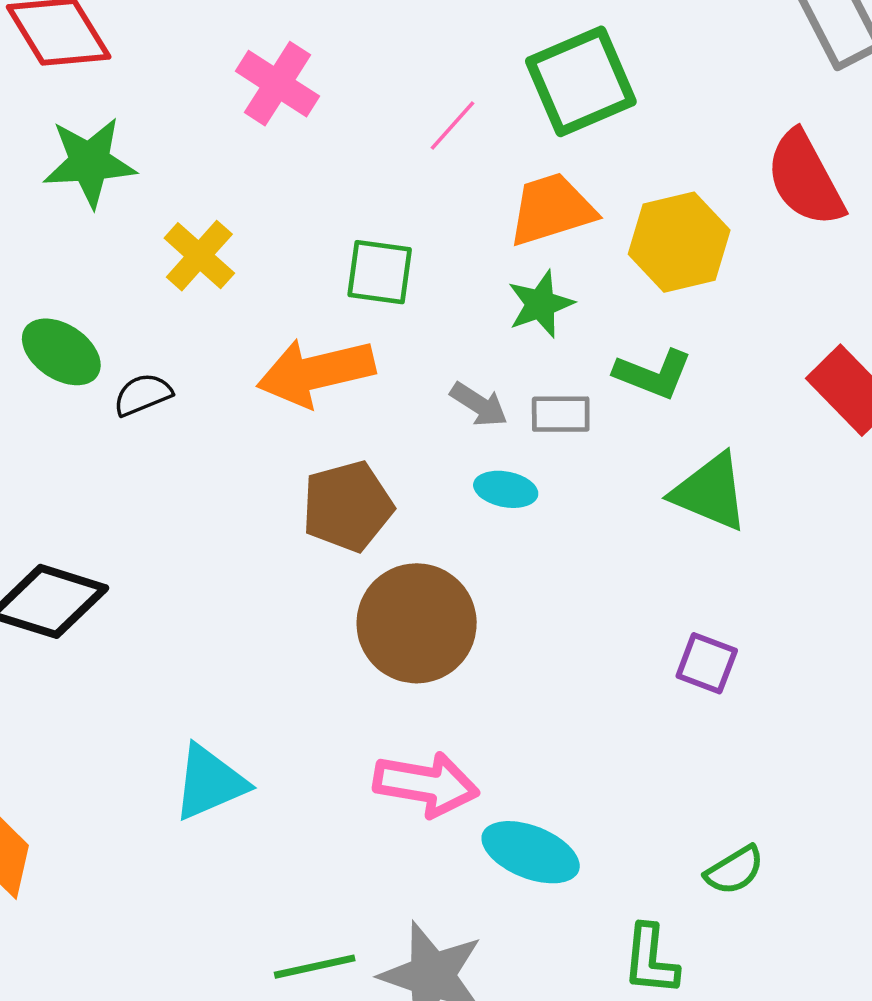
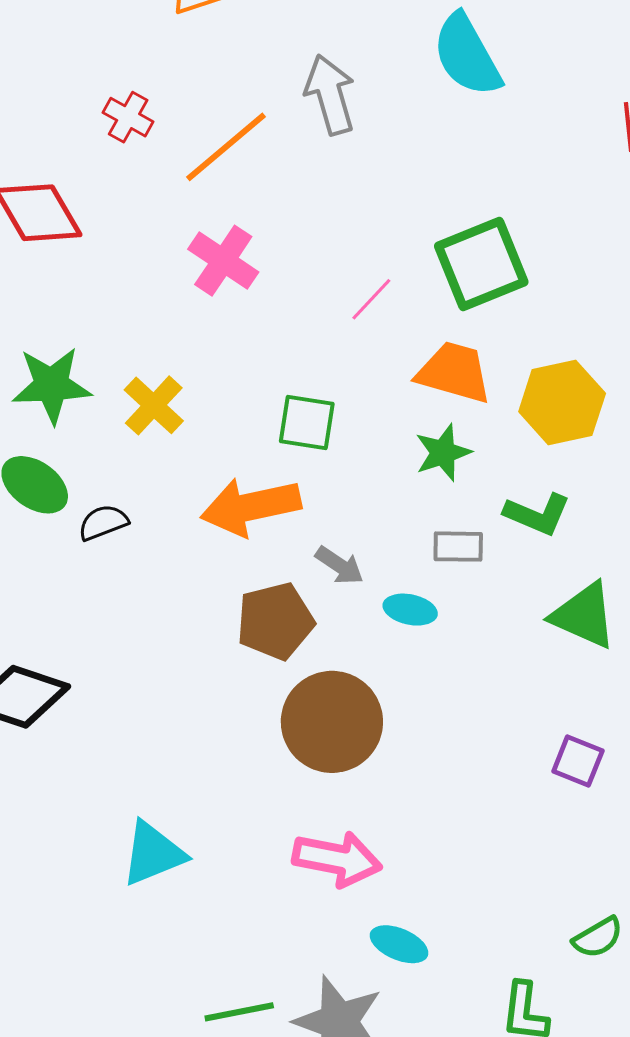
green star: (89, 162) -> (52, 385), moved
orange trapezoid: (552, 209) -> (454, 372), turned 32
gray arrow: (479, 405) -> (340, 565), moved
cyan ellipse: (531, 852) -> (399, 944), moved, size x0.7

